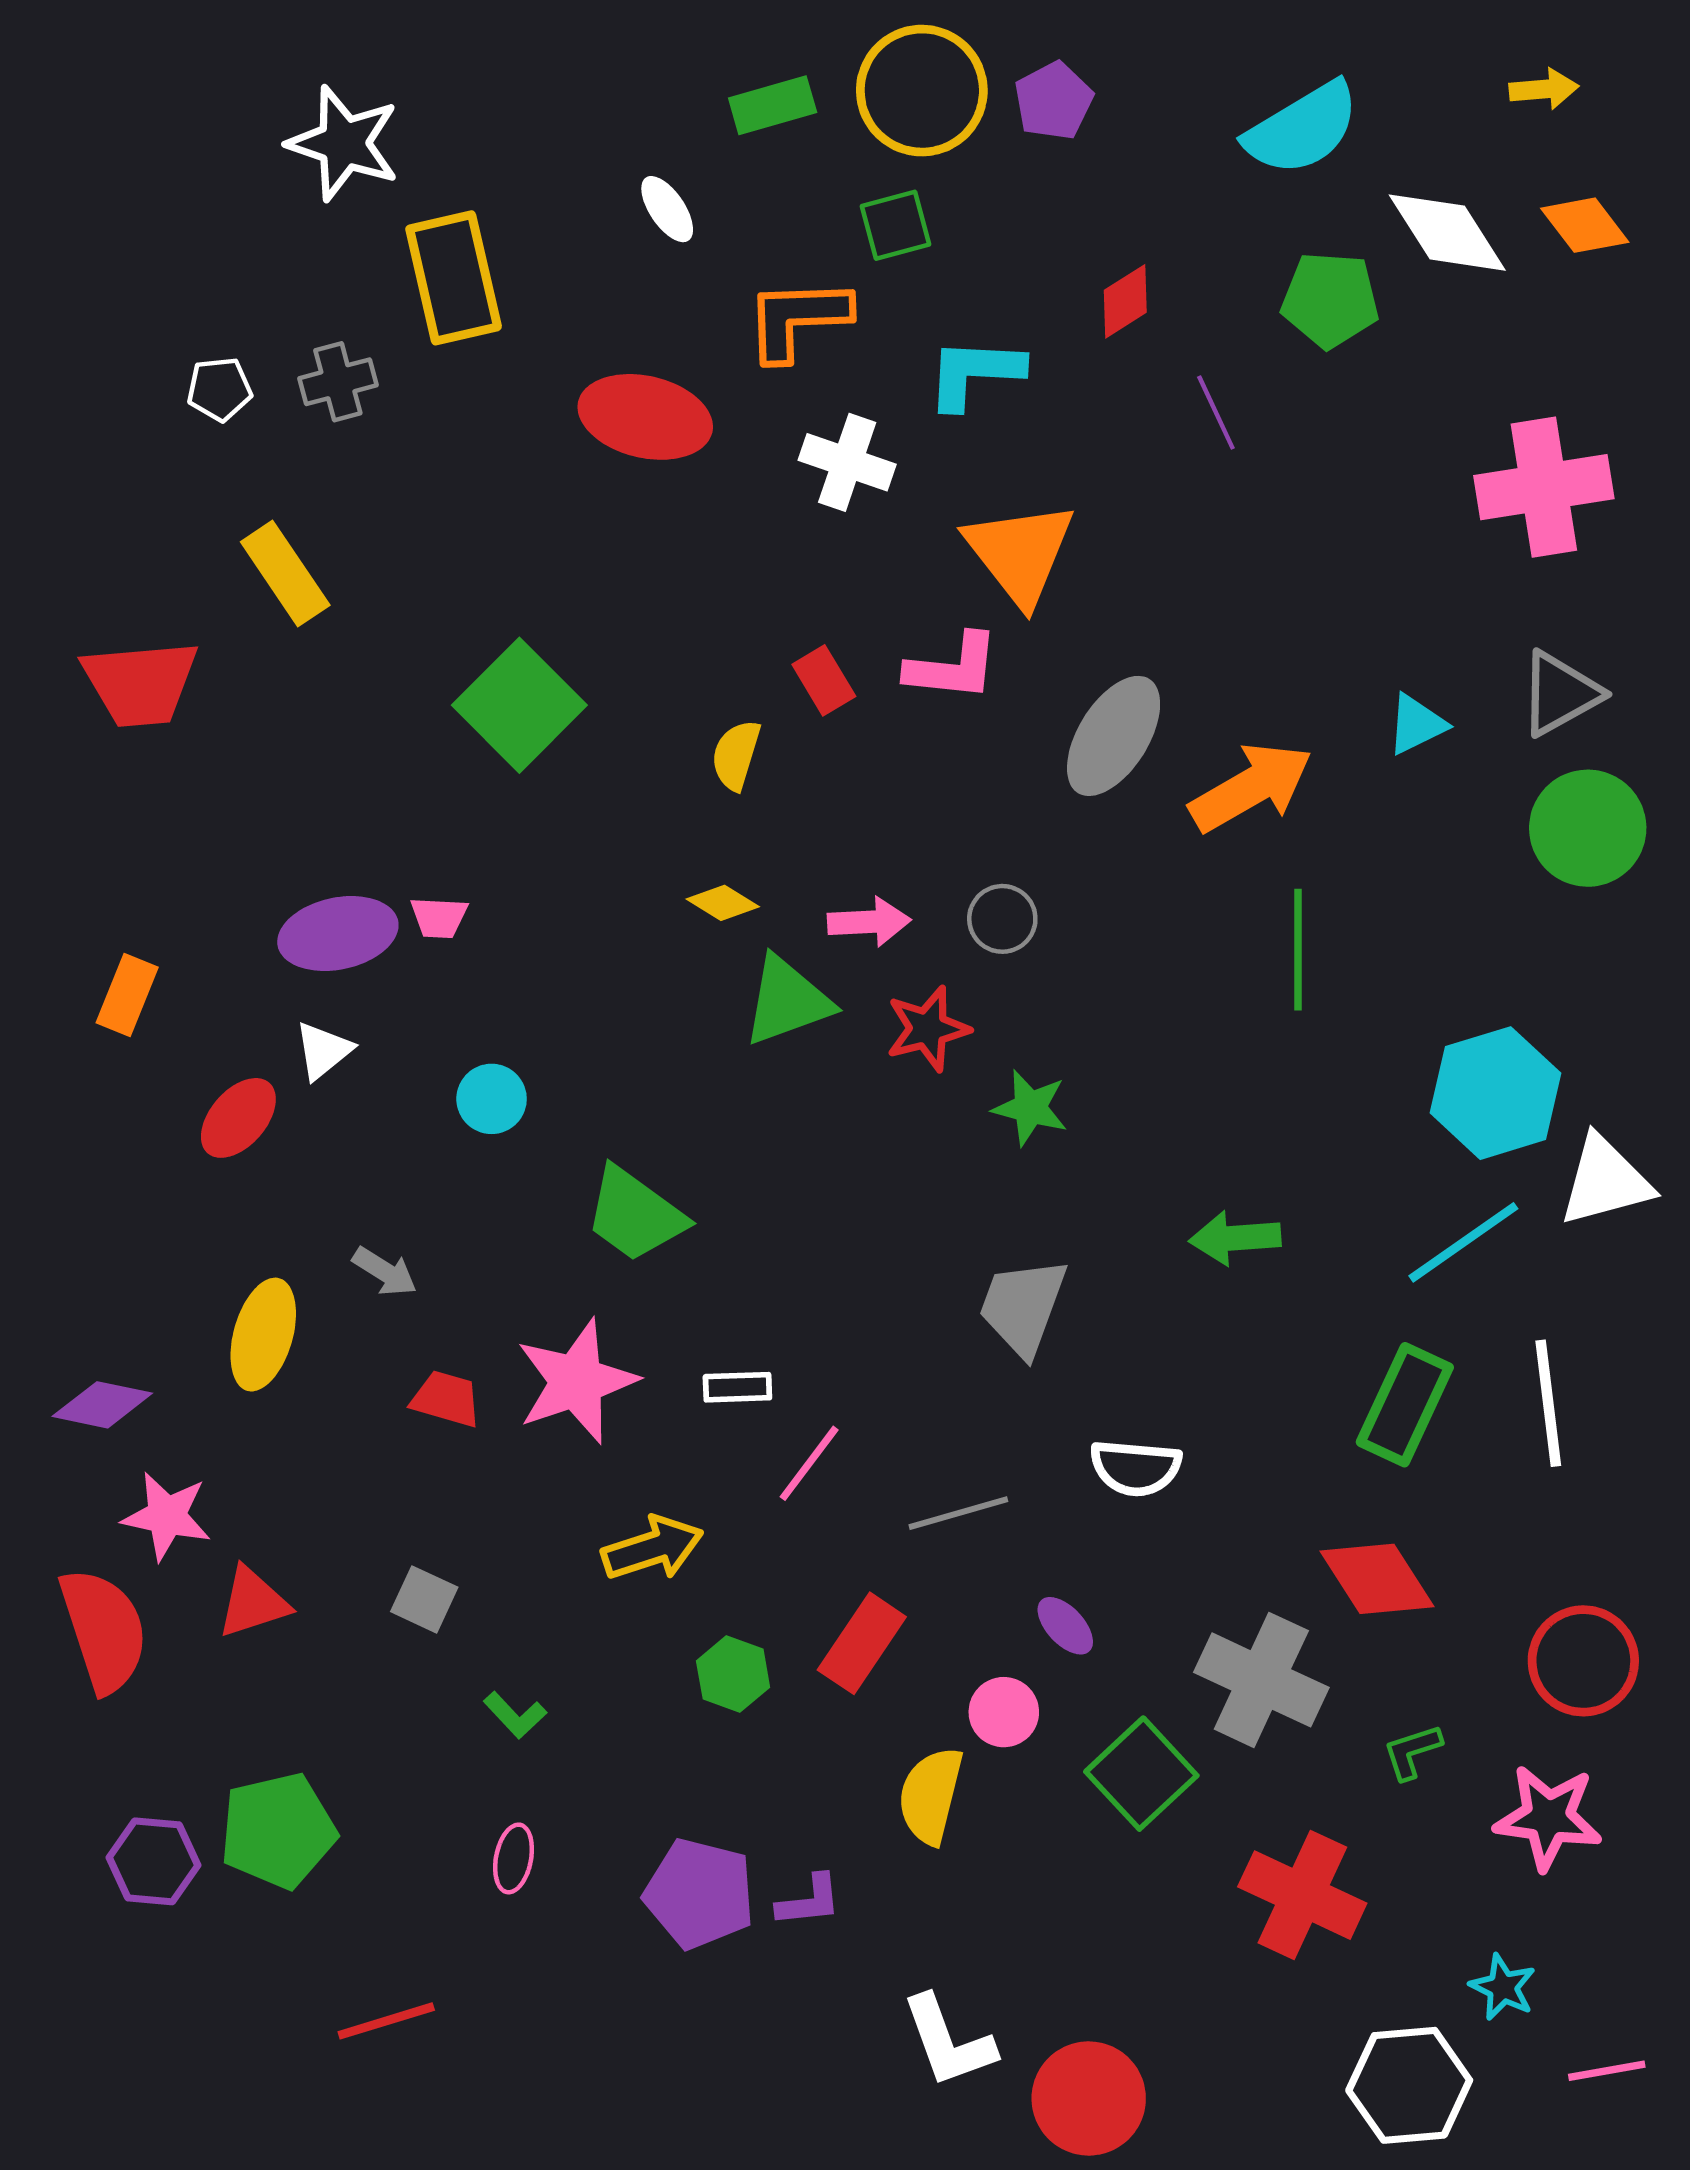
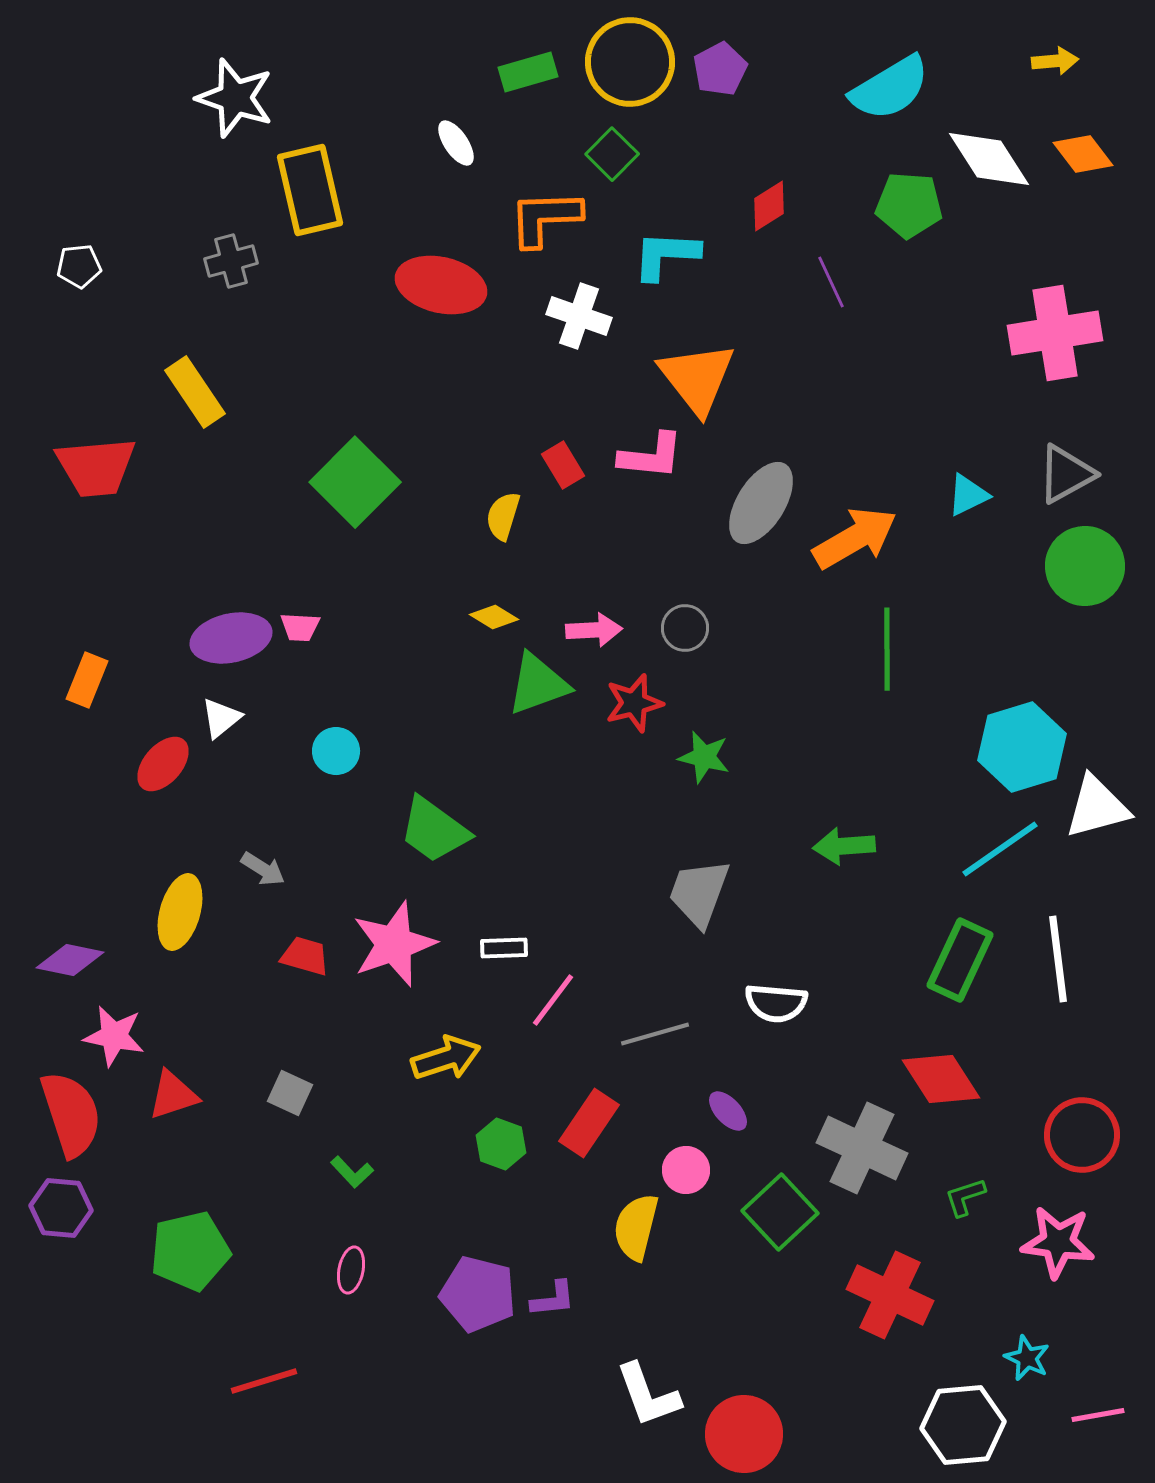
green square: (895, 225) -> (612, 154), turned -30
white pentagon: (219, 389) -> (79, 266), moved
purple hexagon: (153, 1861) -> (61, 1208), moved

